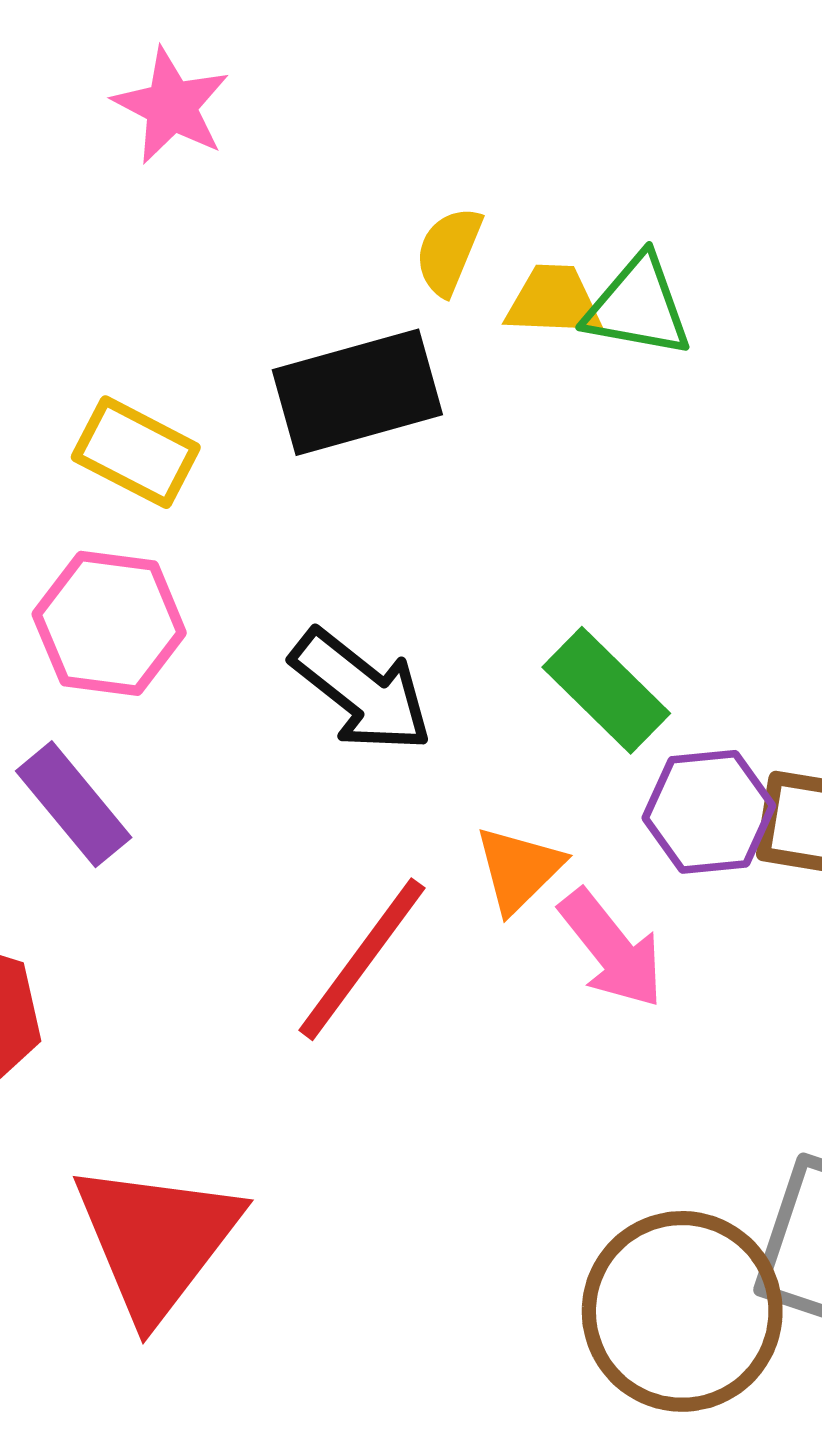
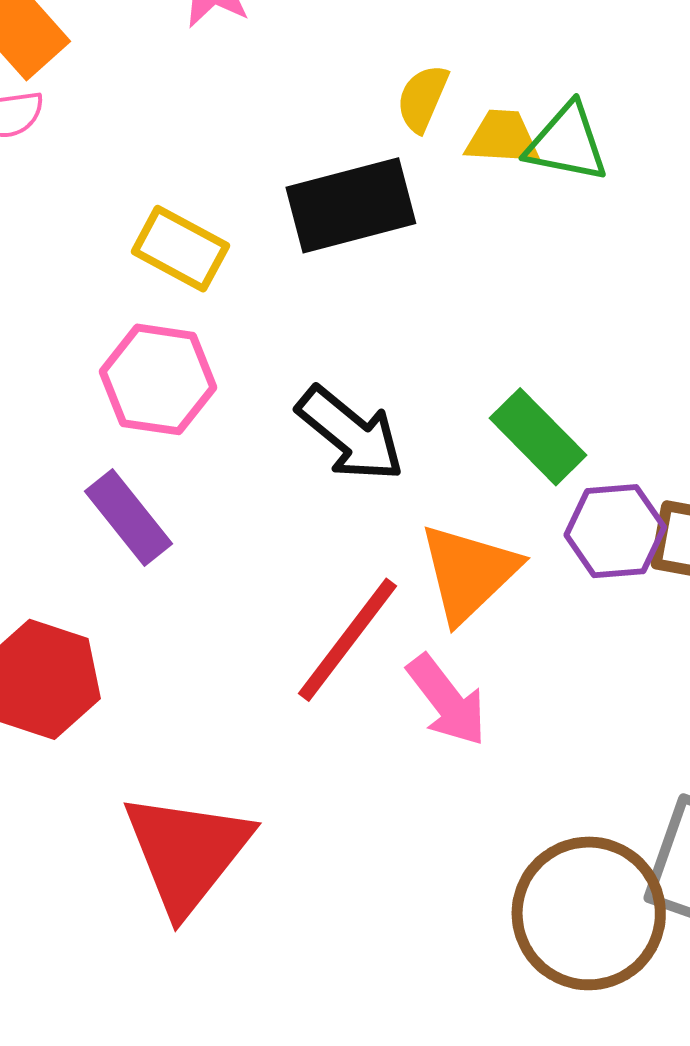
orange triangle: (519, 869) -> (469, 573), size x1.5
pink arrow: (612, 949) -> (447, 700), moved

